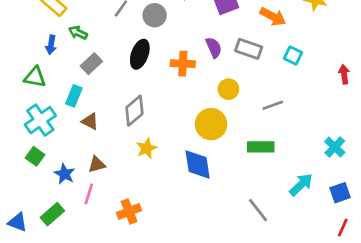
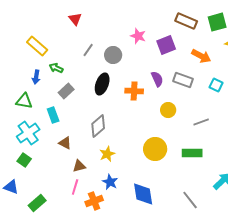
cyan rectangle: (74, 96) -> (53, 115), turned -42
brown triangle: (90, 121) -> (65, 143), moved
yellow circle: (211, 124) -> (155, 149), moved
brown triangle: (97, 164) -> (79, 166), moved
blue diamond: (198, 164) -> (143, 194), moved
blue star: (65, 174) -> (110, 182), moved
pink line: (89, 194) -> (75, 187), moved
blue triangle: (17, 222) -> (11, 187), moved

